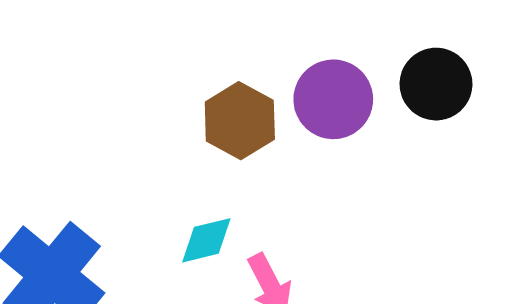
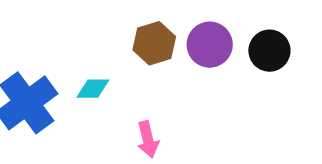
cyan diamond: (206, 240) -> (93, 89), moved

